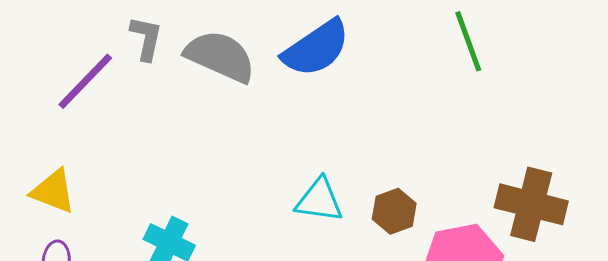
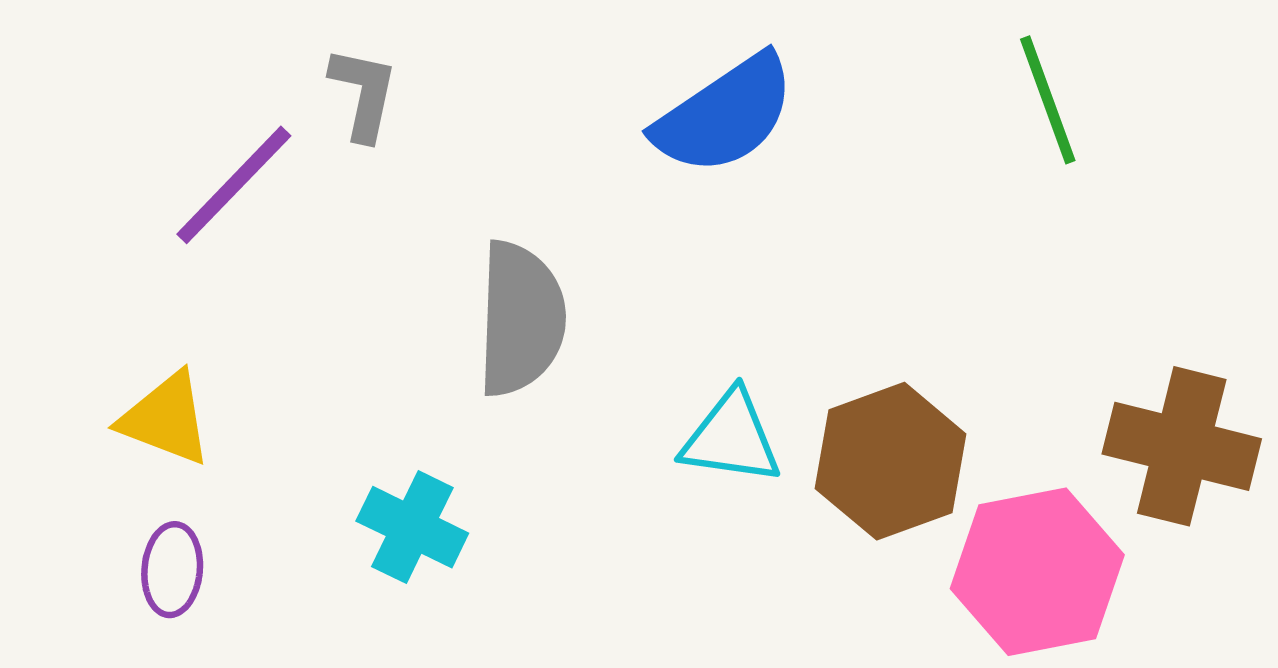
gray semicircle: (220, 56) -> (521, 319), moved, turned 68
brown hexagon: (394, 211) -> (891, 461), size x1.6

